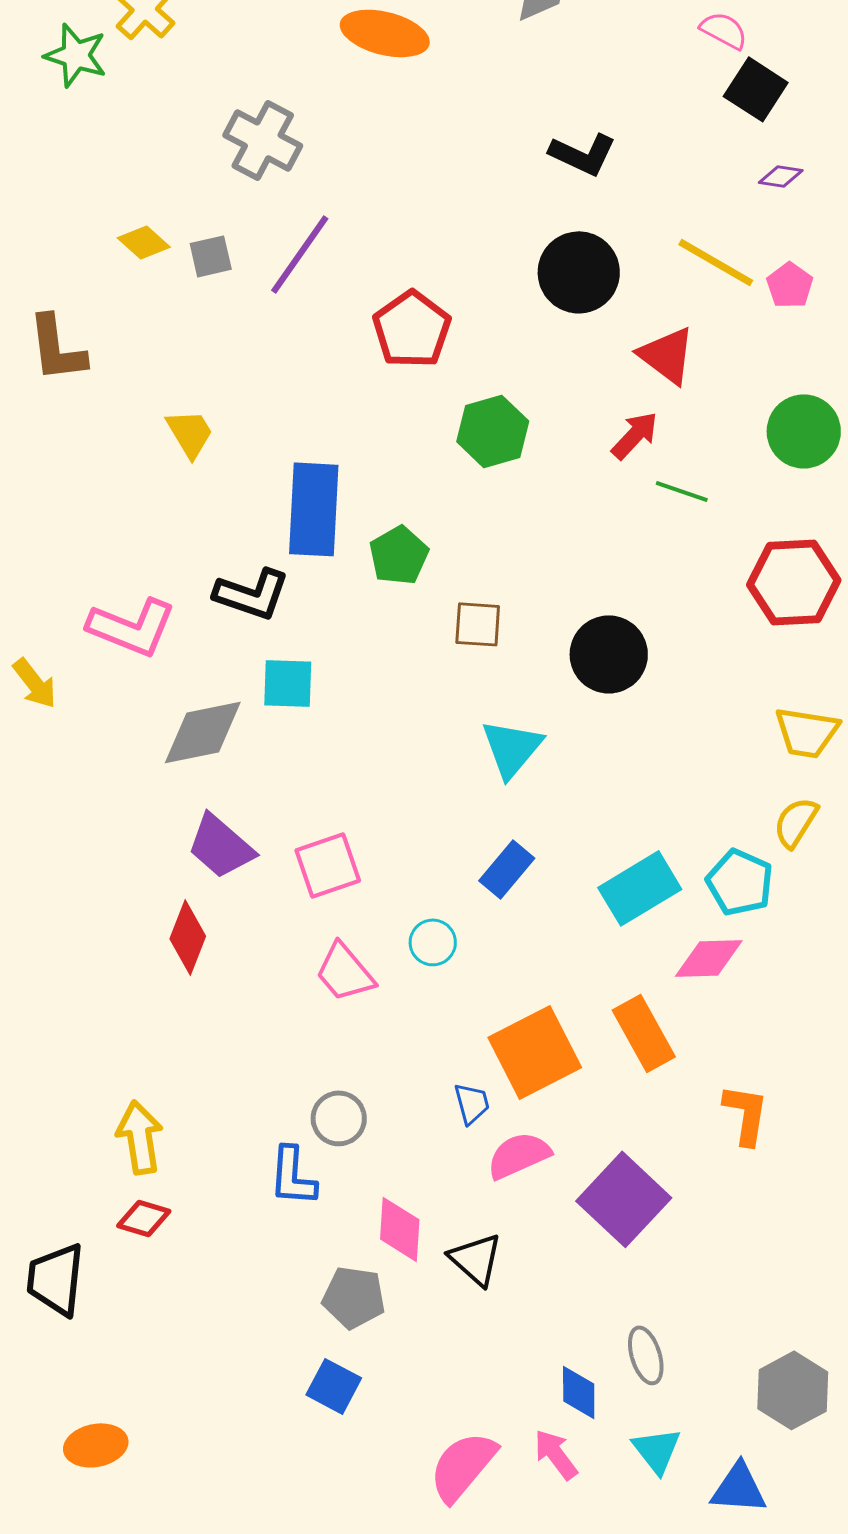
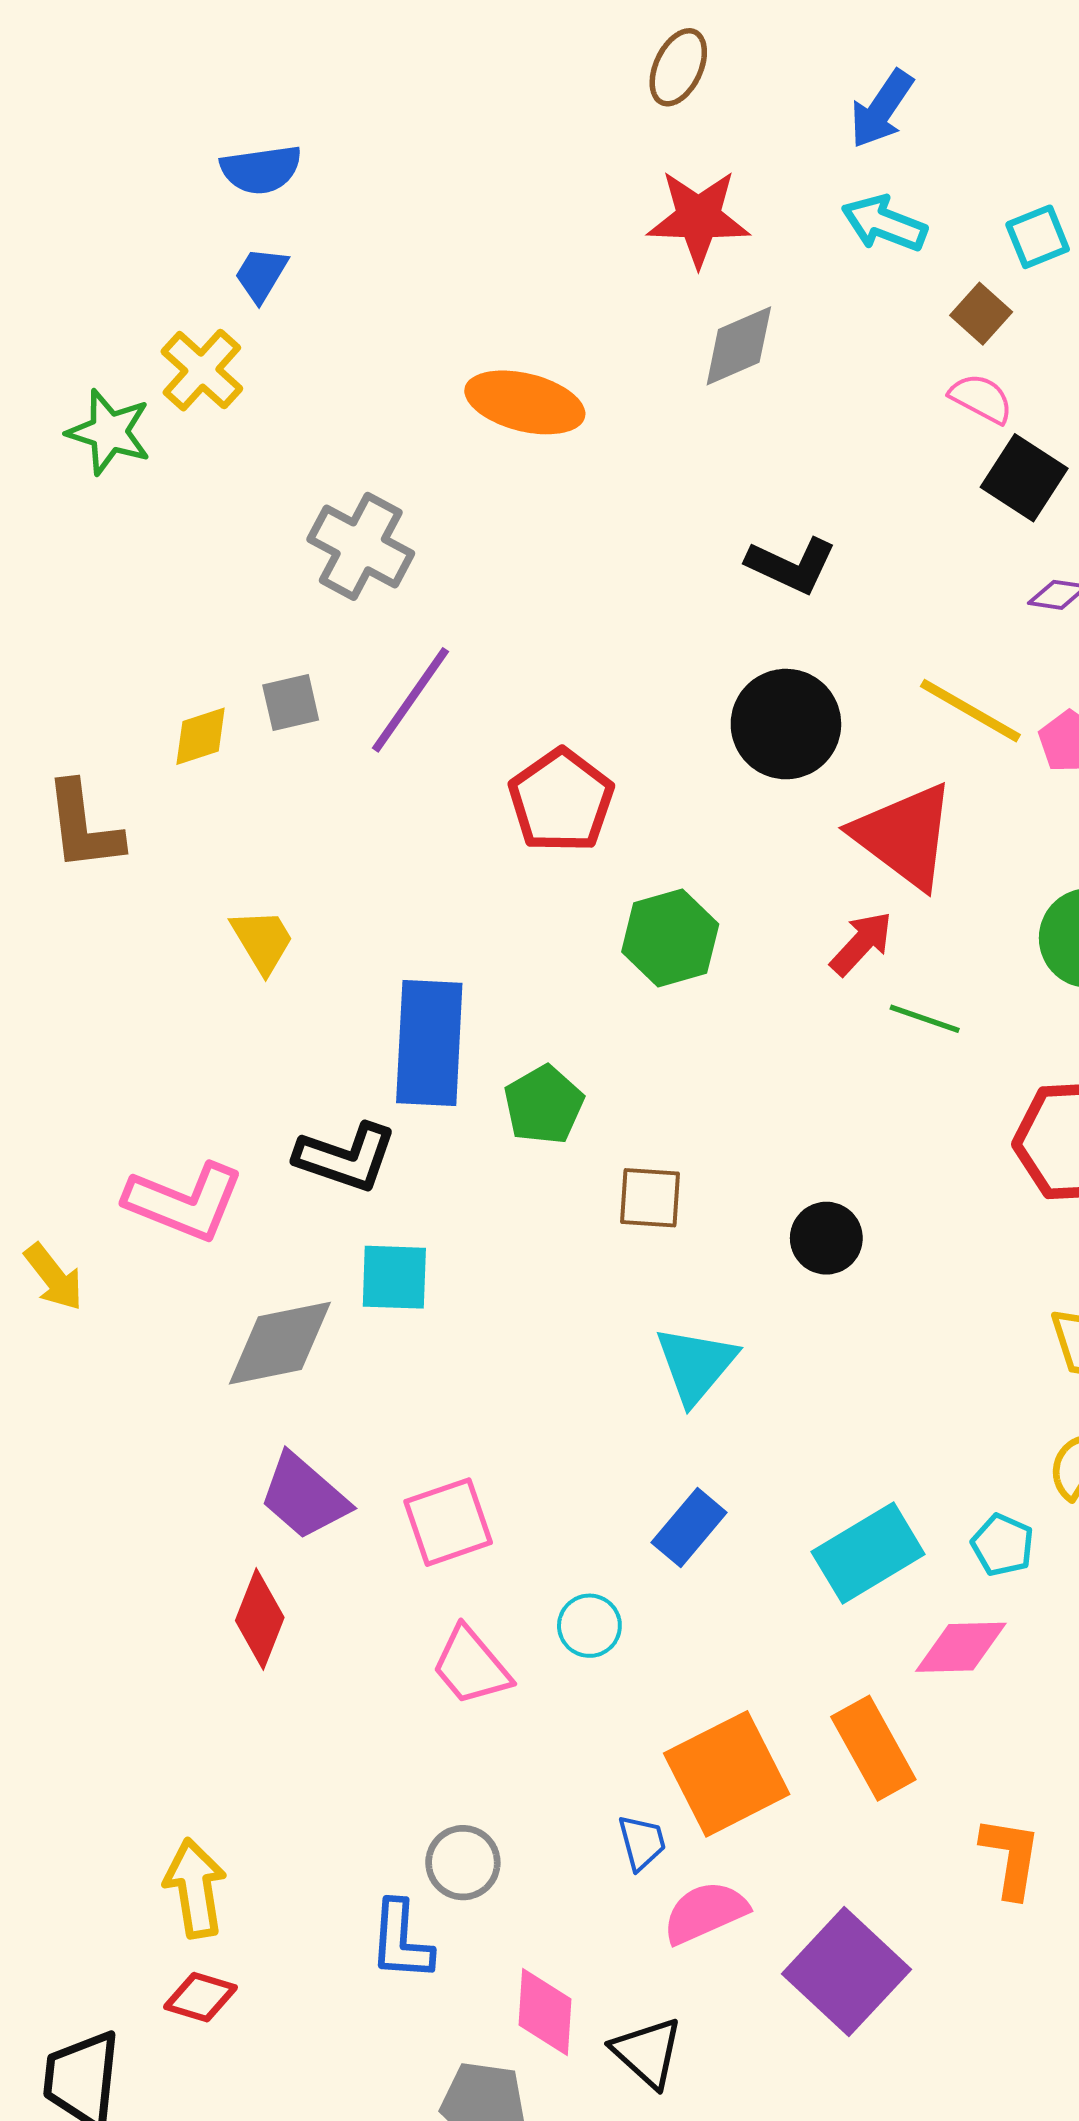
yellow diamond: (144, 242) -> (201, 736), moved, turned -60
red triangle: (667, 355) -> (904, 836), size x1.4
black circle: (609, 654) -> (826, 1238), size x0.7
cyan pentagon: (740, 882) -> (1003, 1545), size x0.7

